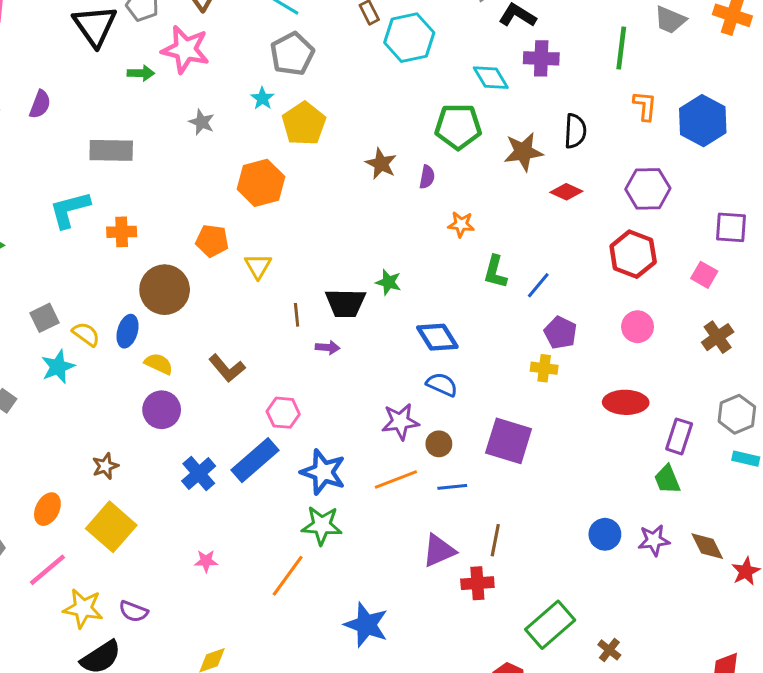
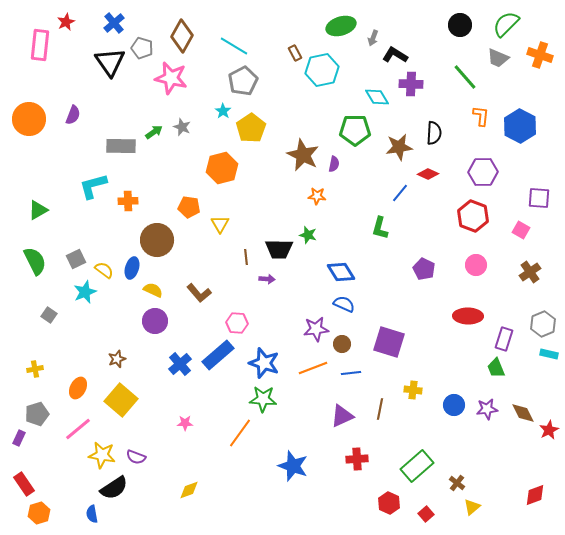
green line: (621, 48) -> (465, 77), turned -48
green arrow: (141, 73) -> (154, 132), moved, turned -36
brown star: (381, 164) -> (303, 155), size x1.5
orange star: (461, 224) -> (317, 196), moved
blue line: (538, 285) -> (400, 193), moved
yellow cross: (544, 368) -> (413, 390), moved
red cross: (477, 583) -> (357, 459), moved

